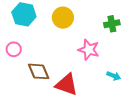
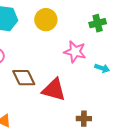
cyan arrow: (114, 76) -> (102, 68), moved

